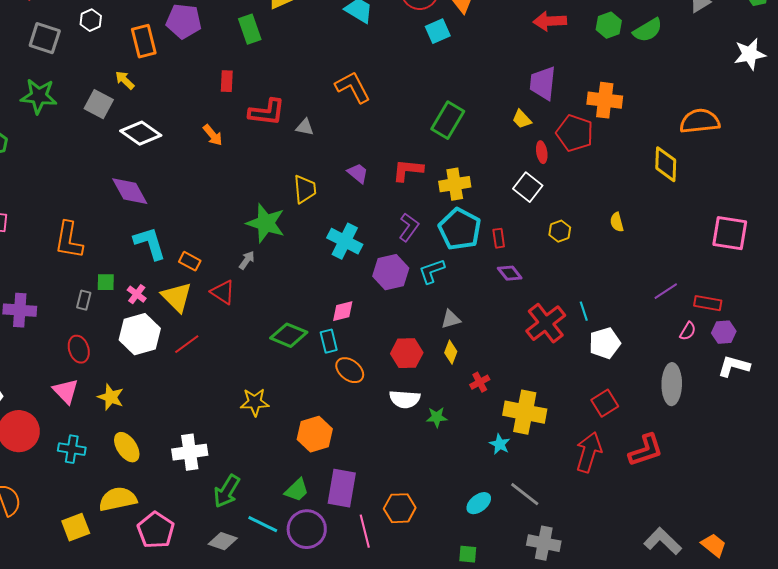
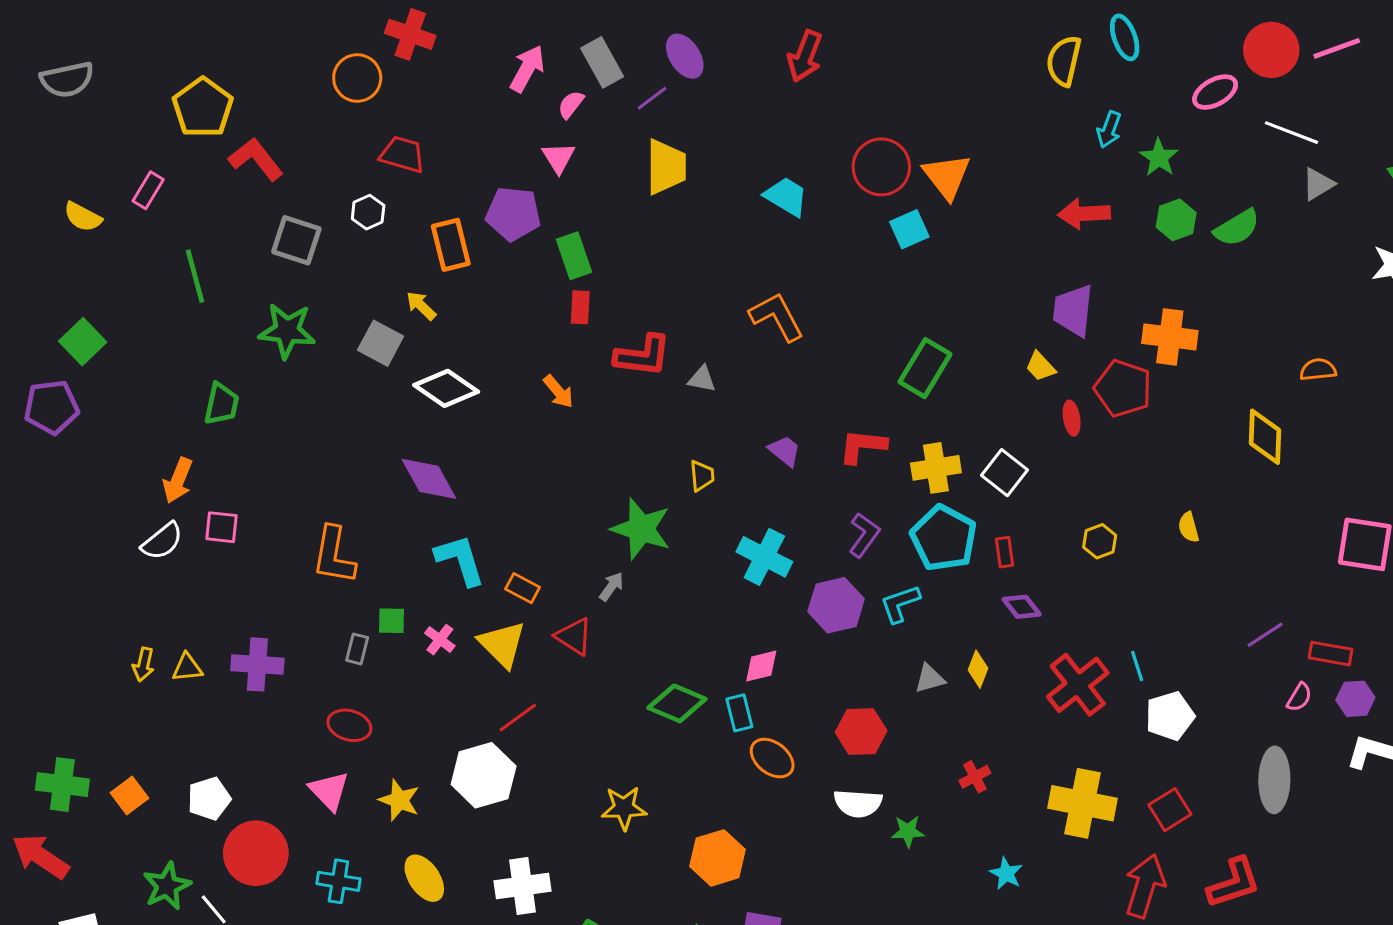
green rectangle: (250, 29) -> (574, 256), moved
orange semicircle: (700, 121) -> (1318, 370), size x0.6
white square: (528, 187) -> (1005, 473), moved
yellow trapezoid: (305, 189) -> (702, 476), size x0.7
white hexagon: (140, 334) -> (484, 775), moved
red ellipse: (79, 349) -> (349, 725), turned -56
yellow diamond: (451, 352) -> (978, 669), moved
yellow cross: (525, 412) -> (1083, 803), moved

